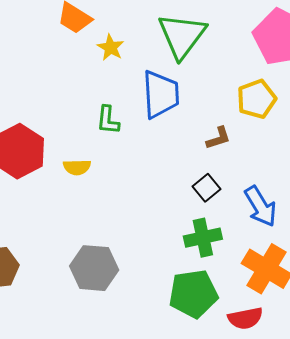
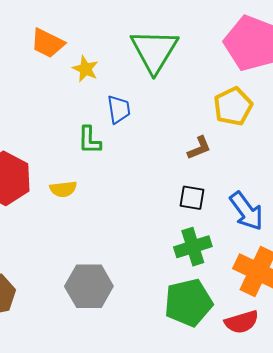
blue trapezoid: (161, 94) -> (119, 109), moved, size x0.6
black square: (207, 188) -> (192, 198), turned -36

